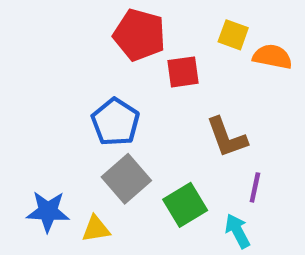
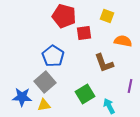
orange semicircle: (272, 57) -> (123, 41), moved
gray square: (126, 179) -> (45, 82), moved
purple line: (255, 187) -> (130, 86), moved

